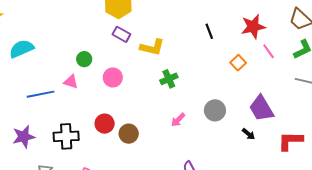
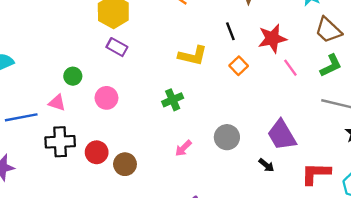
black line: (209, 31) -> (230, 31), moved
yellow L-shape: (152, 47) -> (193, 56), moved
orange square: (238, 63) -> (239, 66), moved
black cross: (66, 136) -> (60, 142), moved

